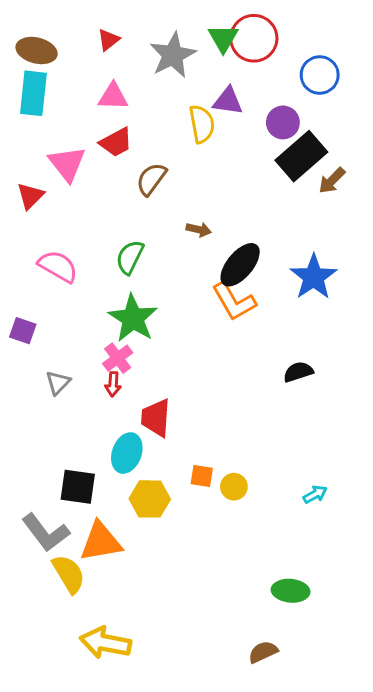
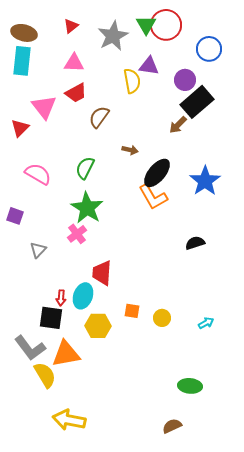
brown arrow: (332, 181) -> (178, 125), moved
red arrow: (113, 384) -> (61, 298), moved
yellow circle: (234, 487) -> (162, 318), moved

